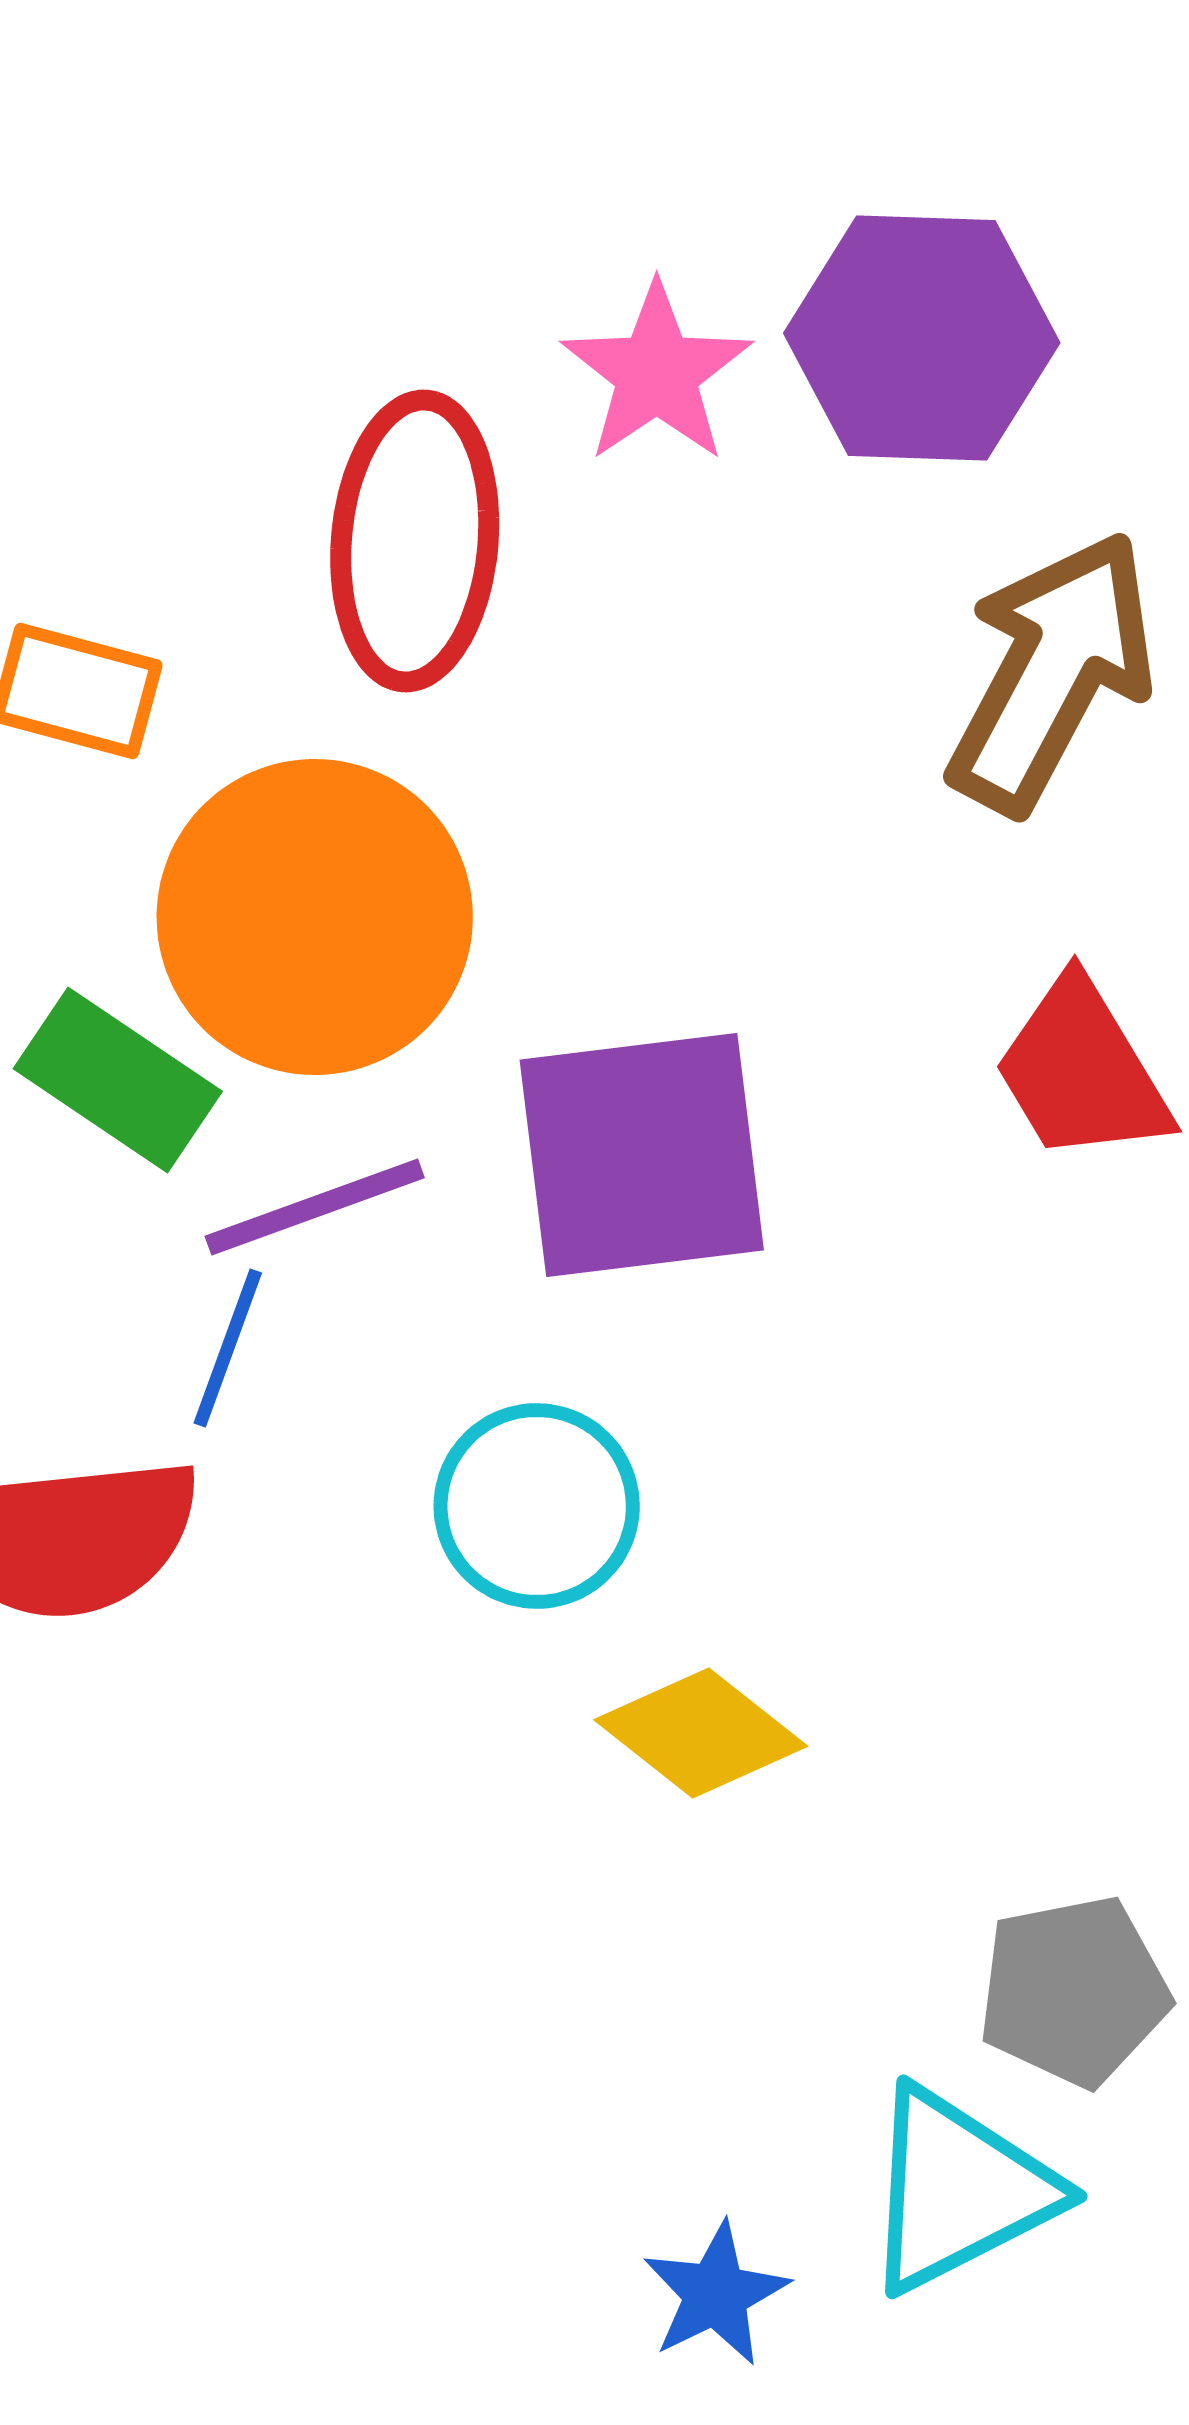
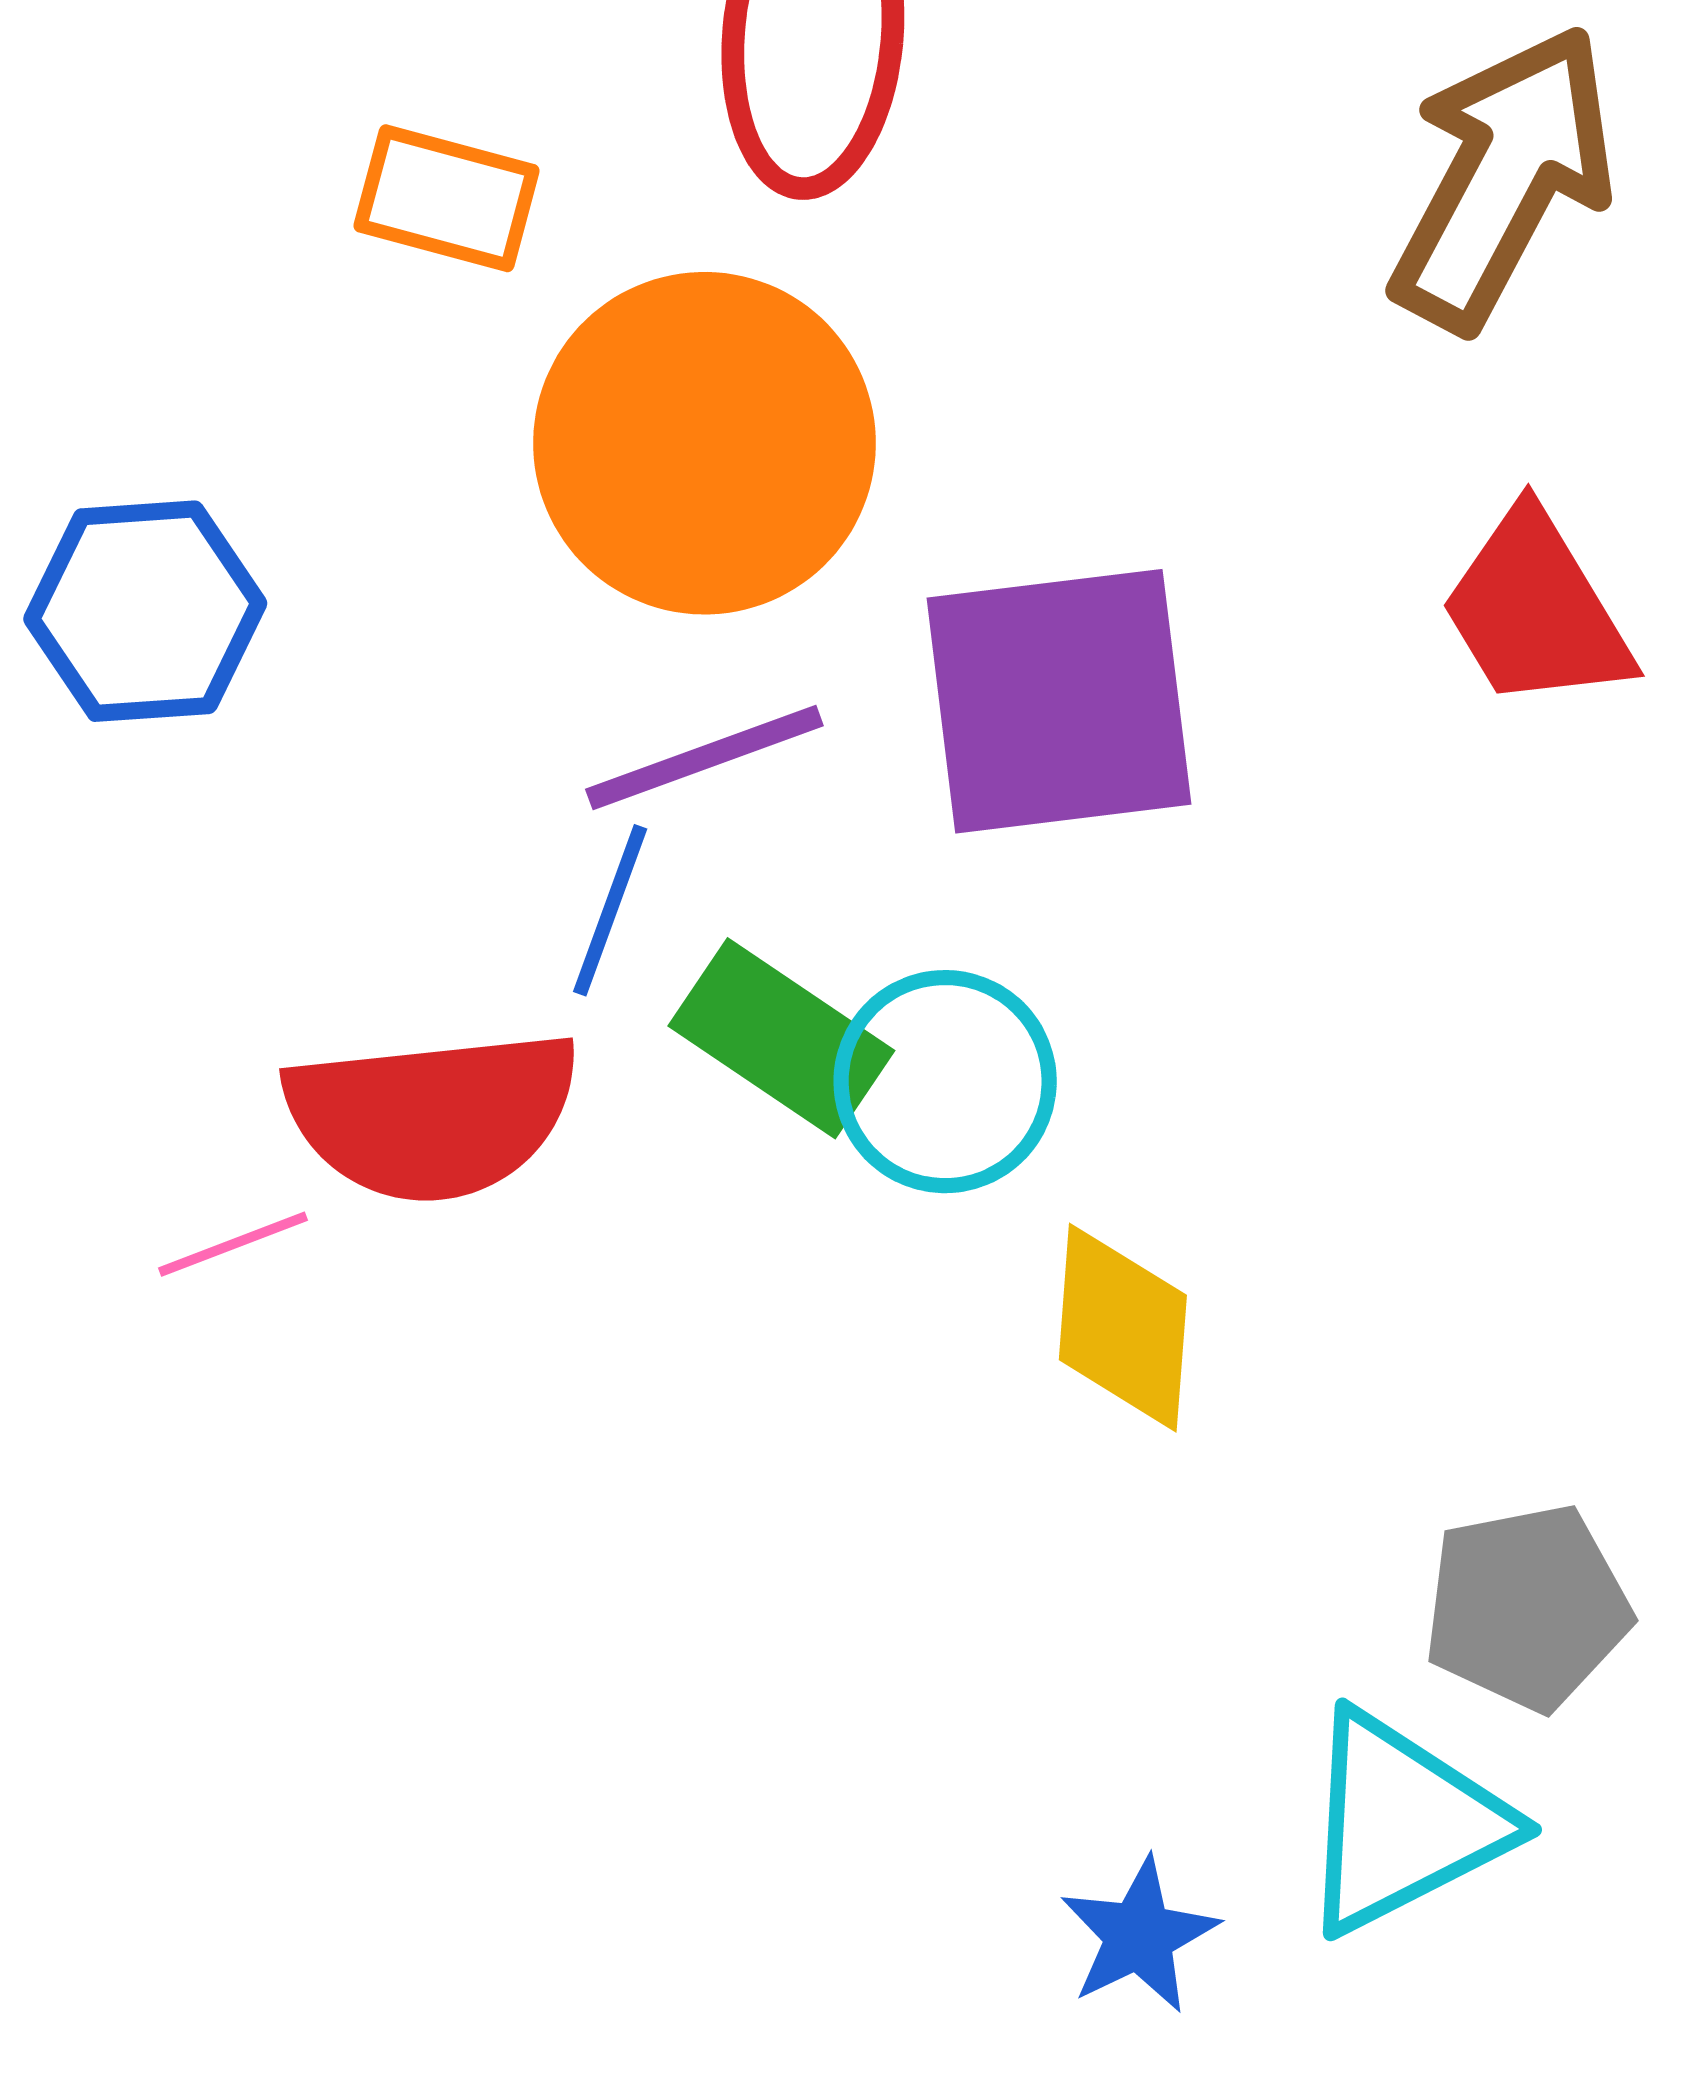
green rectangle: (118, 1080) -> (781, 1038), moved
yellow diamond: (701, 1733) -> (1123, 1328), turned 56

